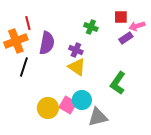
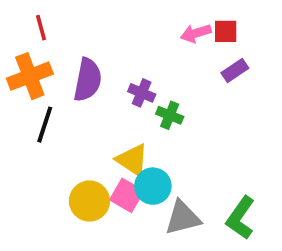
red line: (28, 23) -> (41, 28), moved
pink arrow: (137, 26) -> (196, 33), moved
green cross: (91, 27) -> (170, 115), moved
yellow triangle: (77, 67) -> (132, 160), moved
green L-shape: (118, 83) -> (240, 218), moved

